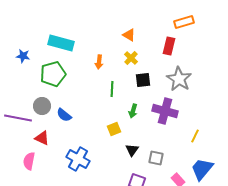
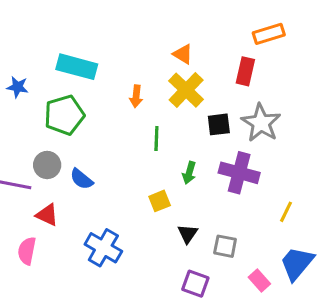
yellow cross: (131, 58) -> (186, 90), size x1.6
black square: (143, 80) -> (219, 124), moved

